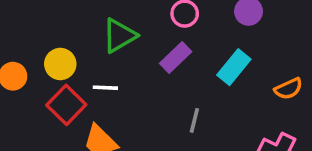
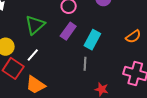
cyan rectangle: (234, 67) -> (92, 40), moved
white line: (105, 88) -> (33, 55), turned -40

